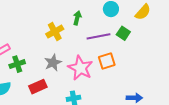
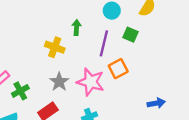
yellow cross: (55, 32) -> (55, 47), turned -30
purple line: (99, 36) -> (104, 43), turned -55

